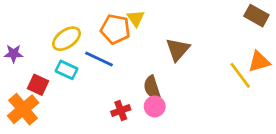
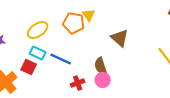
brown triangle: (178, 49) -> (120, 38), turned -30
blue line: (99, 59) -> (61, 59), moved
red square: (38, 85) -> (29, 67), moved

